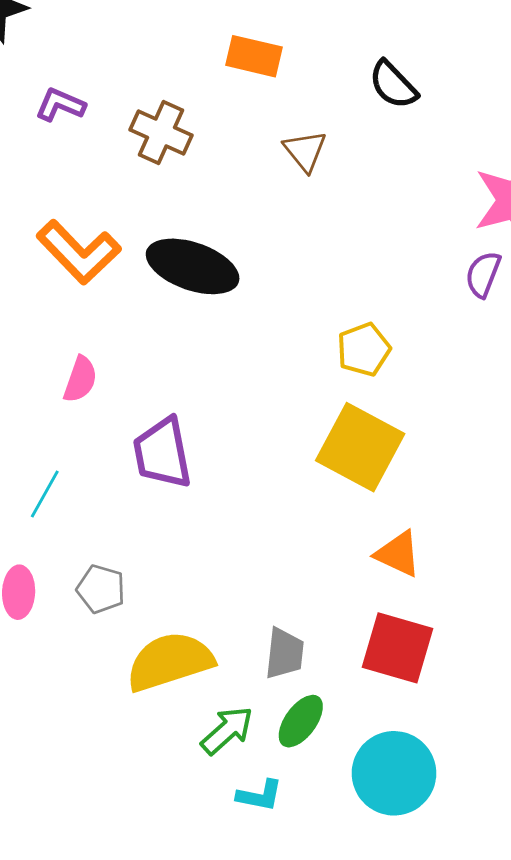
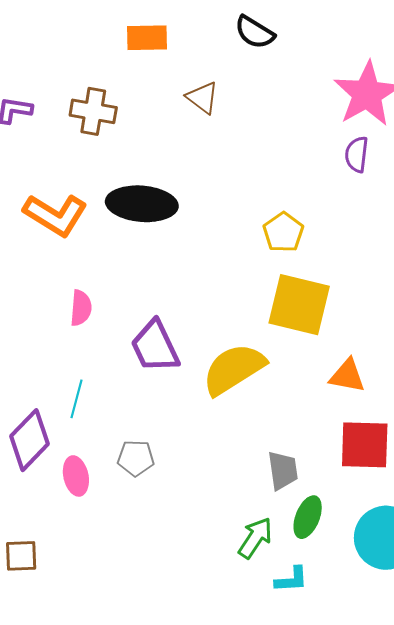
yellow semicircle: (170, 662) -> (234, 369), moved

